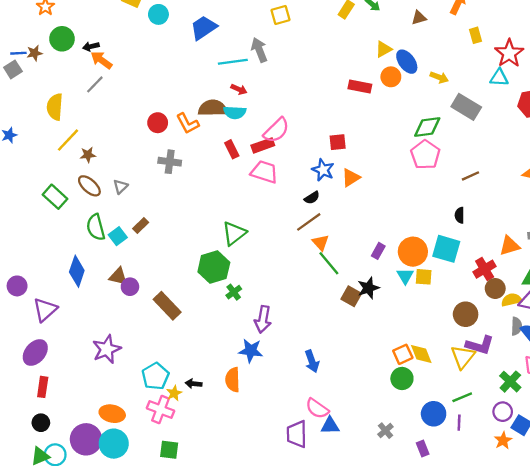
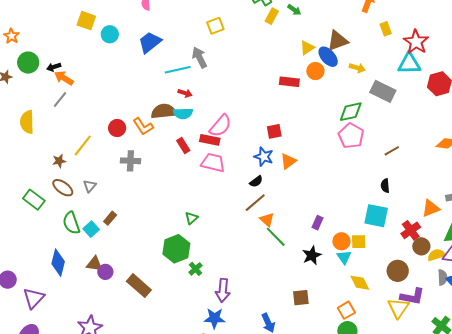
brown triangle: (419, 18) -> (338, 41), moved, size x1.6
cyan triangle: (499, 78) -> (409, 64), size x1.4
yellow line: (68, 140) -> (83, 146), moved
red rectangle: (263, 145) -> (210, 140), turned 36
green triangle: (234, 233) -> (191, 218), size x0.6
orange circle: (413, 252) -> (341, 241), moved, size x0.7
cyan triangle: (405, 276) -> (344, 257), moved
brown square: (351, 296) -> (301, 298), moved, turned -30
yellow diamond: (421, 354) -> (360, 283), moved

